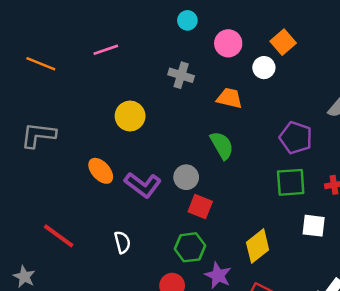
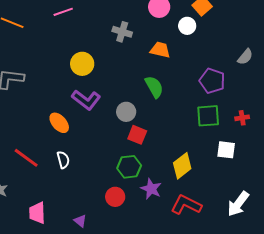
orange ellipse: (101, 171) -> (59, 123), moved
purple L-shape: (143, 185) -> (86, 100), moved
white semicircle: (122, 242) -> (63, 160), moved

